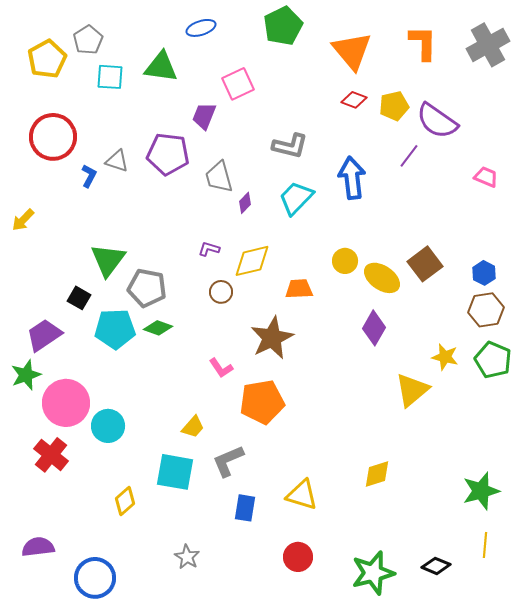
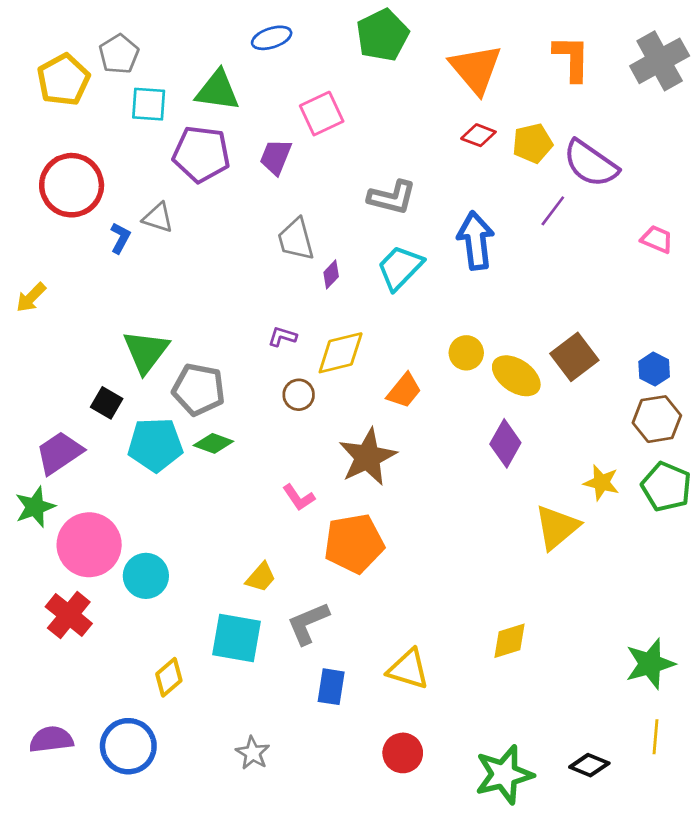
purple pentagon: (168, 154) -> (201, 154), moved
orange trapezoid: (299, 289) -> (404, 391), turned 132
blue circle: (95, 578) -> (128, 746), moved

